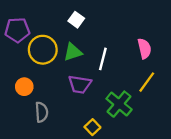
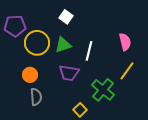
orange circle: (24, 87) -> (30, 75), moved

